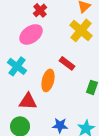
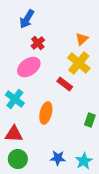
red rectangle: (67, 63) -> (65, 84), moved
red triangle: (28, 101) -> (14, 134), moved

